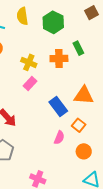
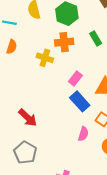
orange cross: (59, 58) -> (64, 42), moved
pink rectangle: (30, 84) -> (75, 78), moved

